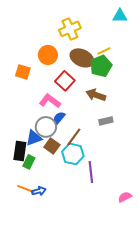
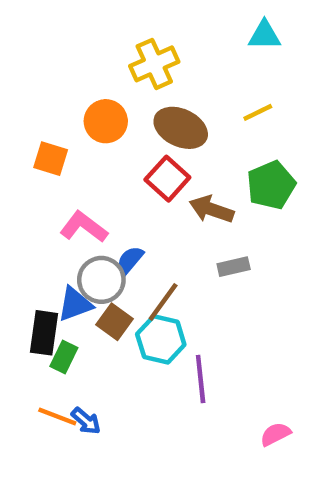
yellow line: (104, 51) -> (258, 112), moved
green pentagon: (101, 66) -> (271, 185), moved
red square: (65, 81) -> (167, 179), moved
pink L-shape: (50, 101) -> (84, 227), moved
blue arrow: (39, 191) -> (86, 421), turned 56

